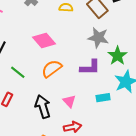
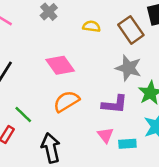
green line: (18, 72) -> (23, 114), moved
pink triangle: (69, 101) -> (105, 135), moved

